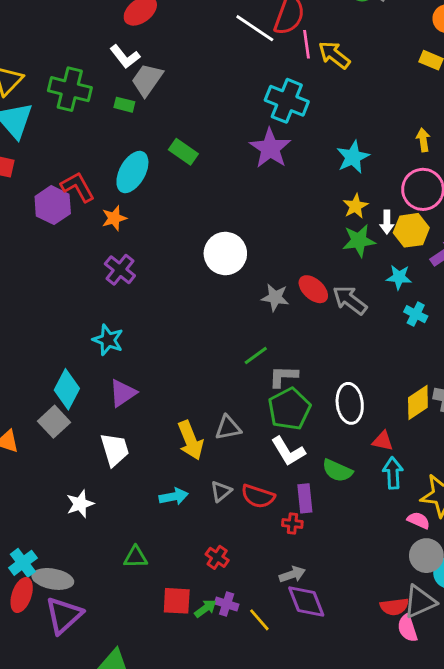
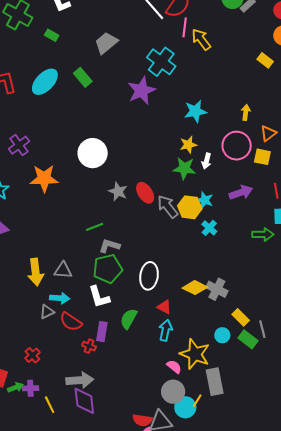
gray trapezoid: (147, 80) -> (106, 43), moved
orange star: (114, 218) -> (44, 178), moved, size x1.6
yellow hexagon: (411, 230) -> (190, 207), moved
yellow diamond: (418, 403) -> (195, 288), turned 45
green semicircle: (337, 471) -> (129, 319), turned 80
cyan arrow: (174, 497) -> (60, 298), moved
gray arrow: (292, 574) -> (80, 380), size x1.5
purple cross: (227, 604) -> (30, 388), turned -35

